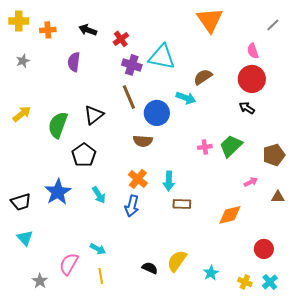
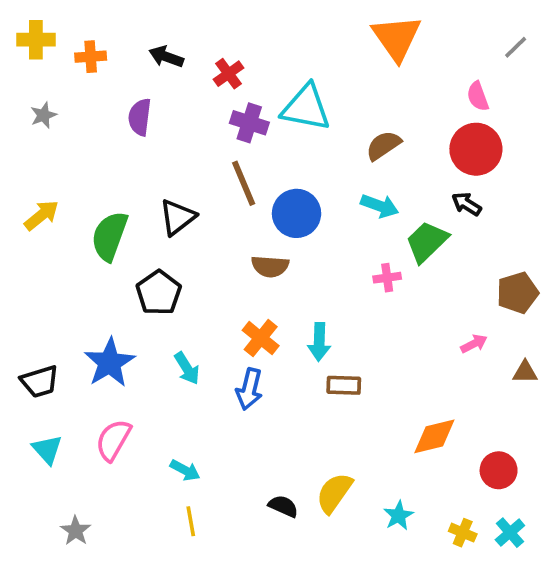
cyan arrow: (186, 98) -> (380, 206), moved
green trapezoid: (231, 146) -> (427, 242), moved
orange diamond: (230, 215) -> (434, 436), moved
pink semicircle: (69, 264) -> (113, 440), moved

